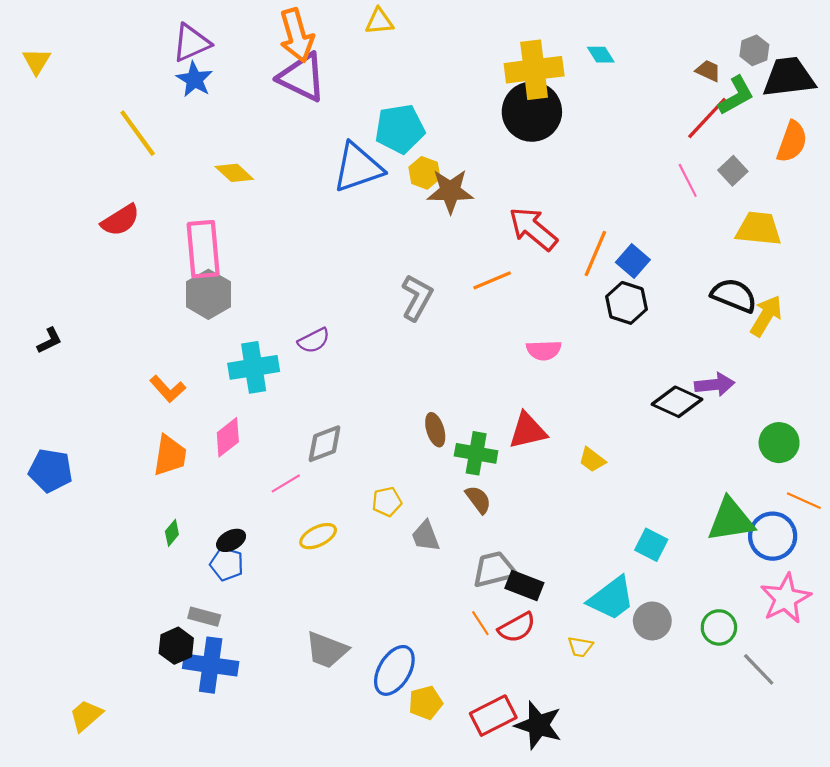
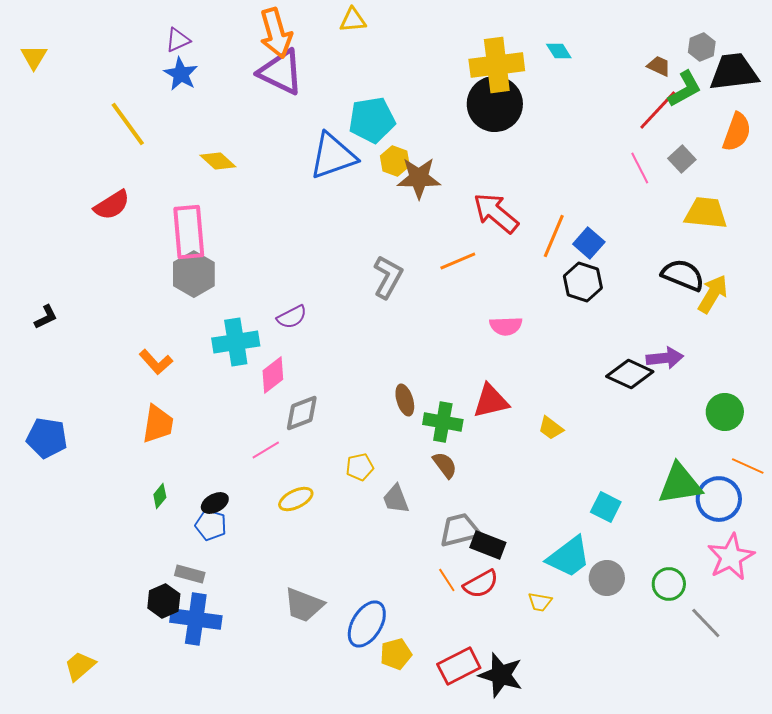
purple triangle: (191, 43) -> (178, 40), size x0.7
pink diamond: (228, 437) -> (273, 375), moved

